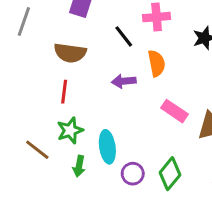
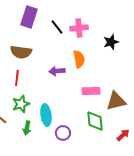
black line: (124, 36) -> (57, 27), moved
pink rectangle: (174, 111) -> (91, 91), turned -36
green diamond: (170, 174) -> (95, 121), moved, turned -45

